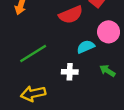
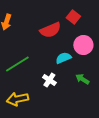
white cross: (70, 72) -> (49, 80), turned 32

